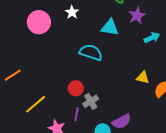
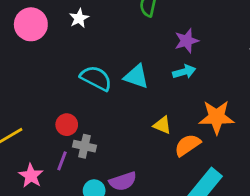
purple star: (137, 16) -> (187, 41), moved
cyan triangle: (110, 27) -> (136, 76), moved
gray cross: (91, 101) -> (84, 146), turned 35

